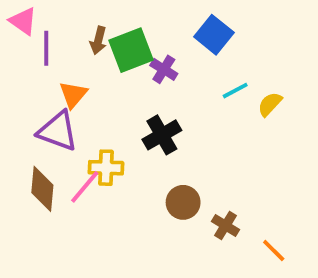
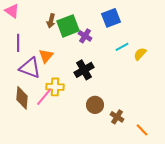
blue square: (214, 35) -> (111, 18), turned 30
purple line: (46, 48) -> (18, 43), moved
orange triangle: (73, 94) -> (46, 56), moved

